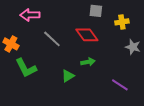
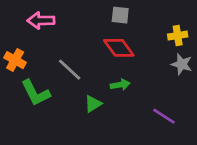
gray square: (96, 11) -> (120, 15), moved
yellow cross: (122, 22) -> (178, 36), moved
gray line: (52, 39) -> (70, 70), moved

